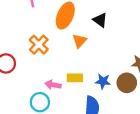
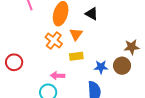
orange cross: (39, 45) -> (54, 41), moved
yellow rectangle: (75, 78) -> (76, 56), moved

